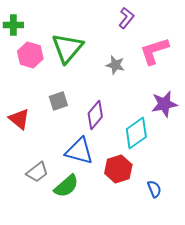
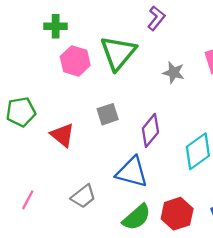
purple L-shape: (126, 18) -> (156, 18), moved
red hexagon: (118, 169) -> (177, 214), moved
green semicircle: (66, 186) -> (137, 217), moved

